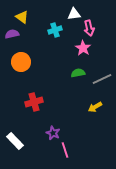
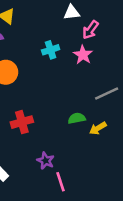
pink arrow: (89, 28) -> (90, 30), turned 49
cyan cross: (55, 30) -> (51, 50), moved
green semicircle: (78, 73) -> (77, 118), moved

